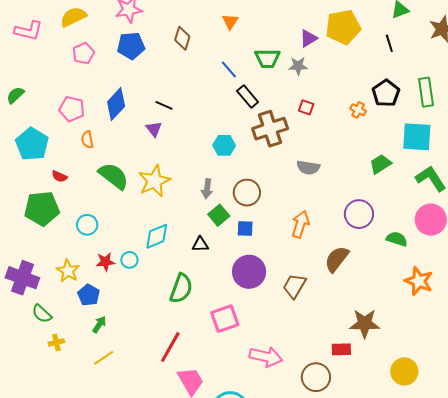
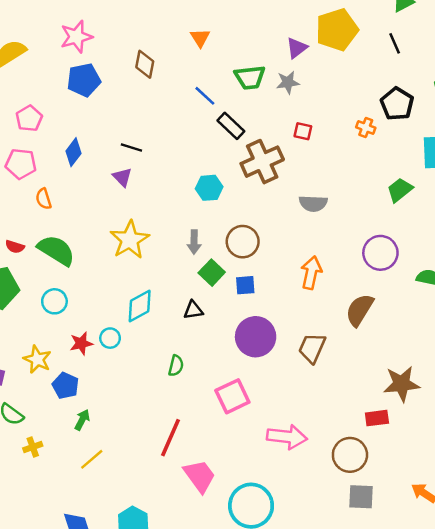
pink pentagon: (83, 53) -> (29, 118), moved
blue diamond: (116, 104) -> (74, 152), size x0.7
green semicircle: (114, 176) -> (56, 250), moved
green semicircle: (181, 288) -> (176, 366), size x0.6

